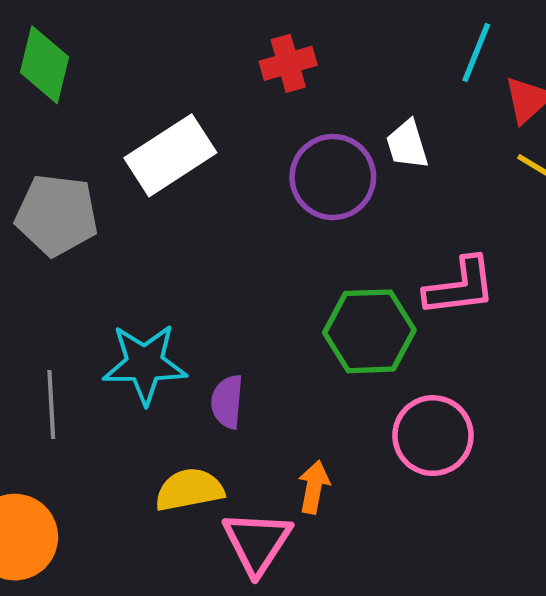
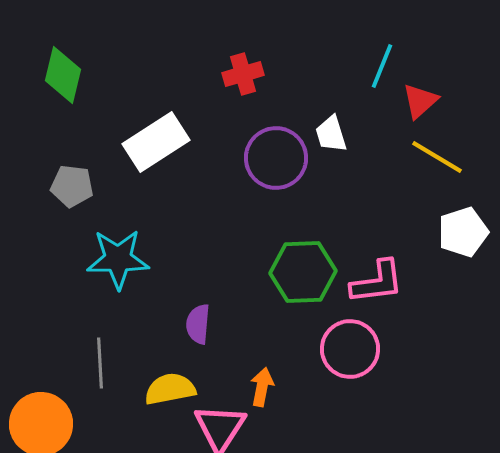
gray pentagon: (57, 215) -> (72, 186), size x0.7
pink L-shape: (460, 287) -> (377, 282), moved
cyan star: (145, 364) -> (118, 259), moved
gray line: (51, 404) -> (100, 363), moved

